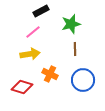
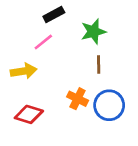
yellow arrow: (30, 54) -> (24, 71), moved
orange cross: (50, 74) -> (78, 99), moved

